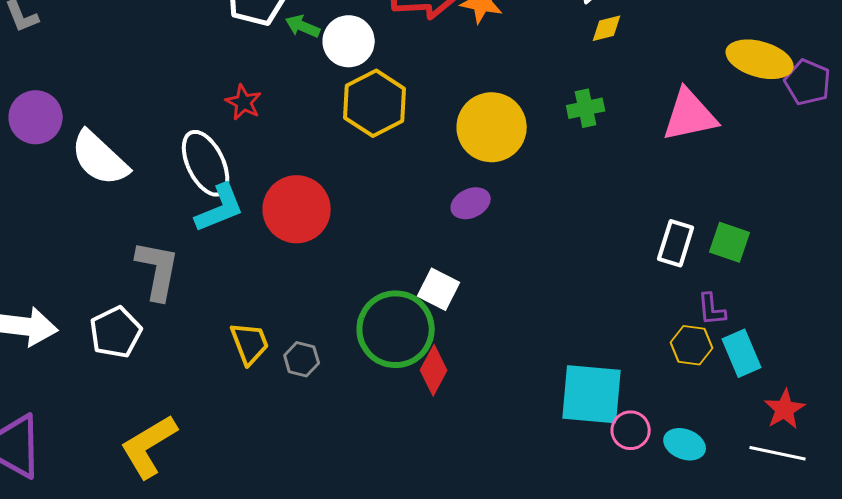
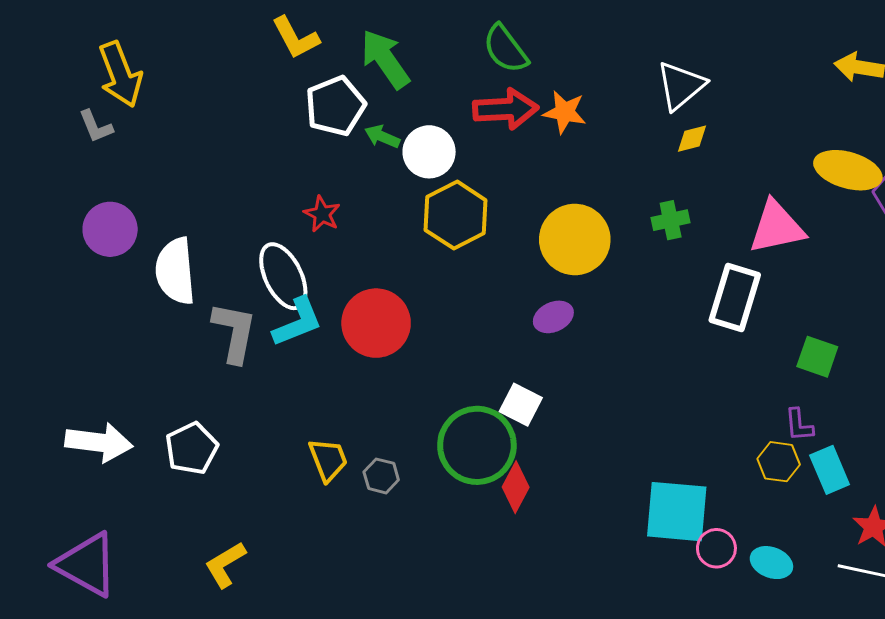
white semicircle: (100, 158) -> (175, 271), turned 42
white rectangle: (676, 243) -> (735, 298), moved, size x1.4
gray L-shape: (158, 270) -> (234, 332), moved
yellow L-shape: (149, 446) -> (225, 565), size x0.7

